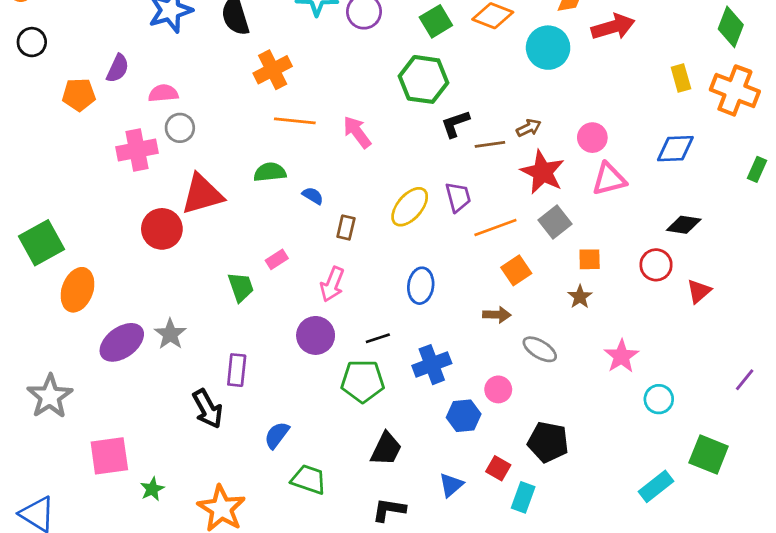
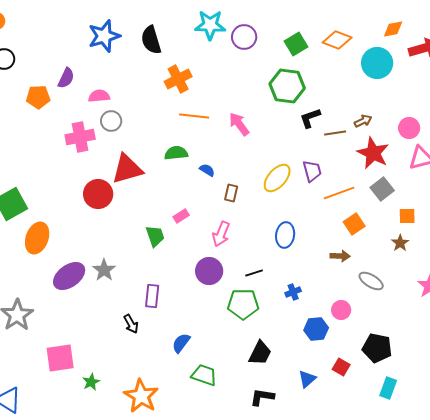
blue cross: (432, 365) -> (293, 292), size x0.6
black arrow: (208, 409) -> (131, 324), size x0.7
cyan rectangle: (523, 497) -> (388, 388), moved

